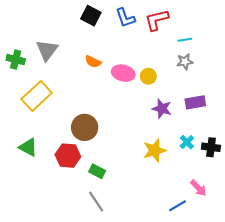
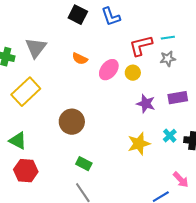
red L-shape: (157, 20) -> (141, 46), moved
pink ellipse: (123, 73) -> (109, 70), turned -65
red hexagon: (68, 156) -> (26, 171), moved

